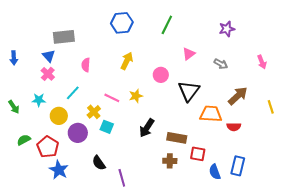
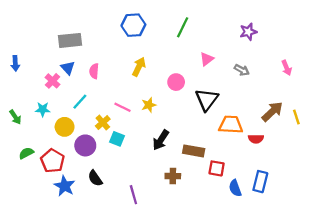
blue triangle: (49, 56) -> (68, 68), moved
brown arrow: (238, 96) -> (272, 112), moved
brown cross: (170, 161) -> (173, 176), moved
black semicircle: (99, 163) -> (95, 178), moved

